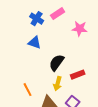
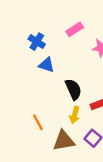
blue cross: (37, 19) -> (37, 42), moved
black semicircle: (57, 63) -> (73, 89), turned 120

